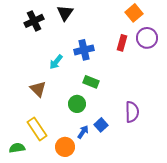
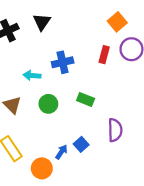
cyan arrow: (56, 62) -> (32, 75), turned 56
green rectangle: (91, 82) -> (86, 99), moved
green circle: (77, 104) -> (48, 104), moved

